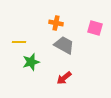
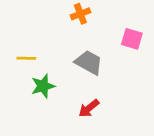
orange cross: (56, 23) -> (80, 14), moved, turned -32

